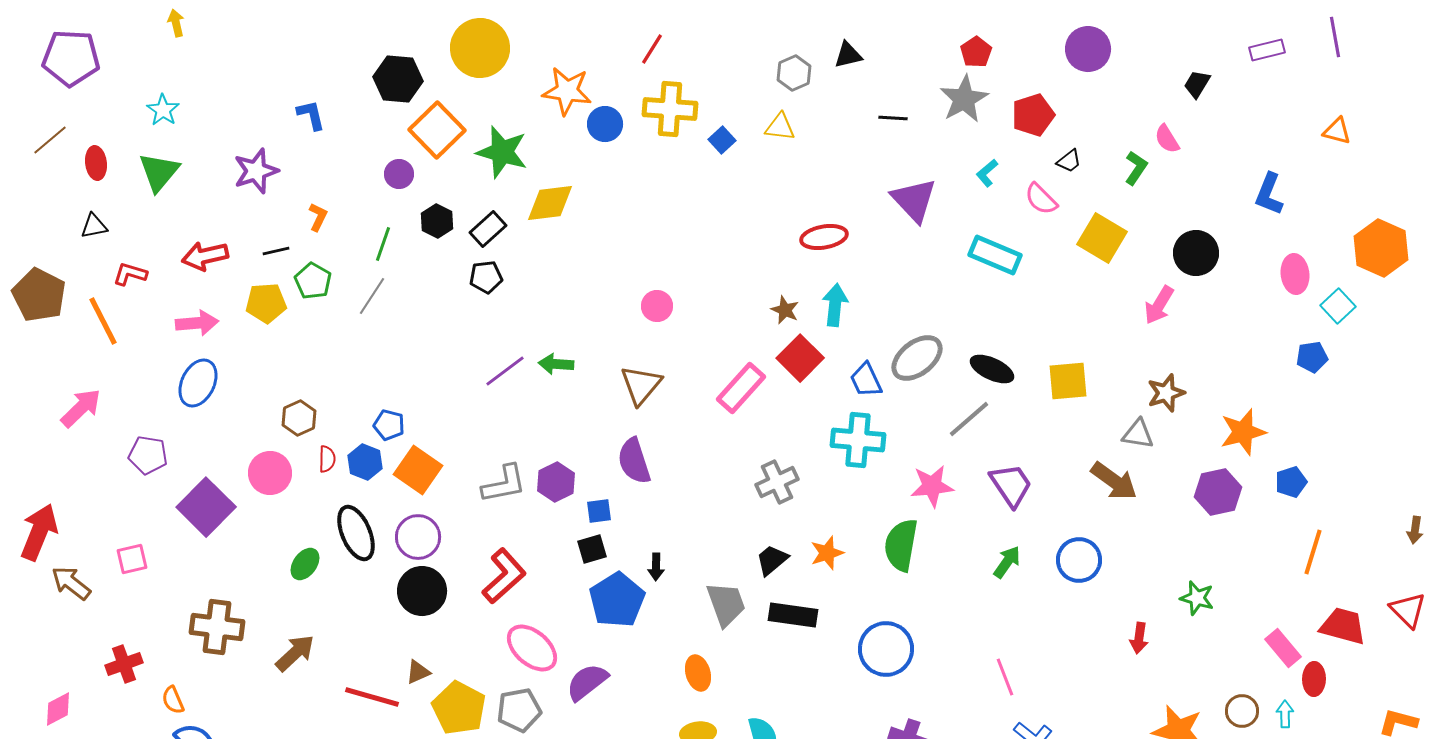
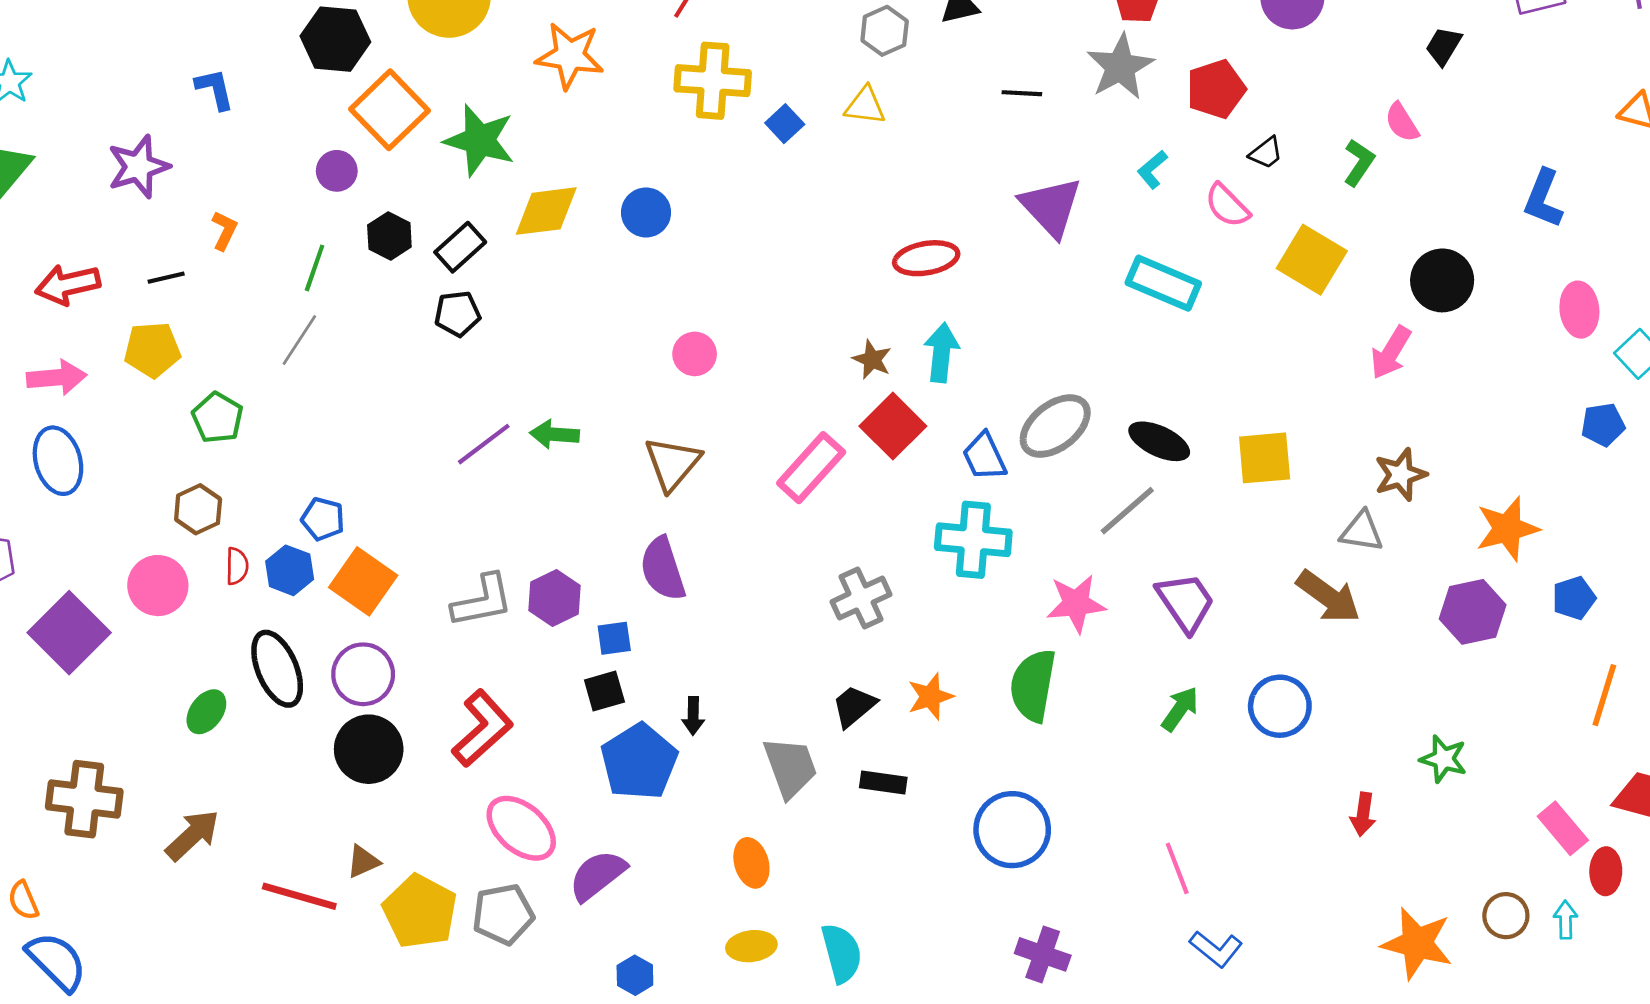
blue circle: (605, 124) -> (646, 212), moved
green pentagon: (313, 281) -> (217, 418), moved
blue ellipse: (198, 383) -> (58, 461), turned -42
black rectangle: (793, 615) -> (883, 782), size x0.7

